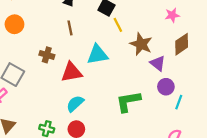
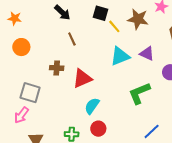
brown star: (141, 44) -> (138, 19), moved
cyan triangle: (98, 54) -> (120, 56), moved
purple triangle: (158, 63) -> (147, 54), moved

